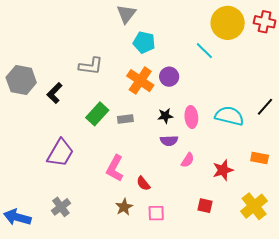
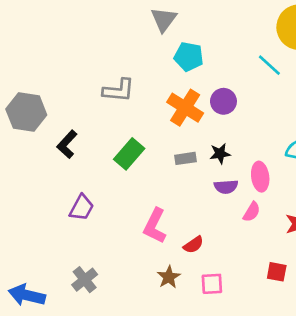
black L-shape: (55, 93) -> (67, 144), moved
pink ellipse: (191, 117) -> (260, 177), moved
gray rectangle: (125, 119) -> (186, 158), moved
purple trapezoid: (60, 153) -> (82, 208), size x0.7
red semicircle: (143, 183) -> (193, 245), turned -84

